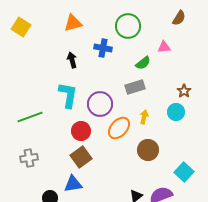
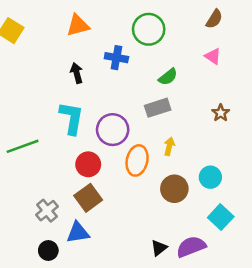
pink triangle: (164, 47) -> (213, 56), moved, turned 40
cyan circle: (176, 112) -> (210, 177), moved
orange ellipse: (119, 128) -> (137, 160), turned -30
gray cross: (29, 158) -> (47, 211), moved, turned -30

